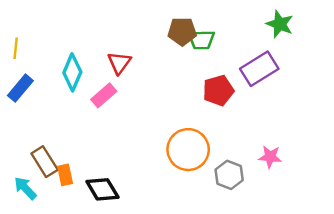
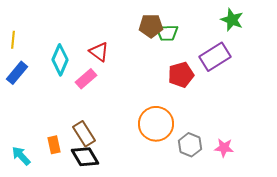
red triangle: (119, 63) -> (99, 52), turned -30
pink star: (270, 157) -> (224, 148), moved
brown rectangle: (45, 162) -> (84, 134), moved

